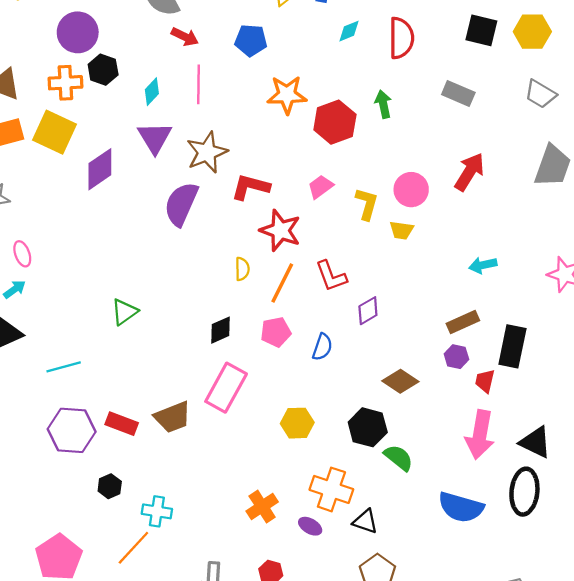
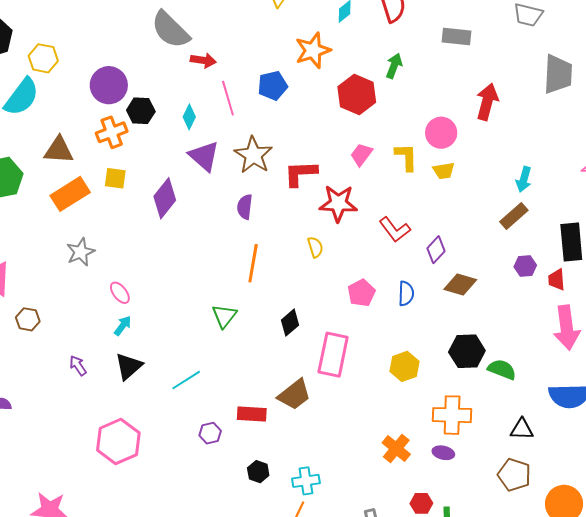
blue pentagon: (251, 40) -> (273, 86), moved
orange star: (287, 95) -> (313, 50), moved
green arrow: (383, 104) -> (394, 66), turned 50
yellow square: (54, 132) -> (115, 178), size x0.6
purple semicircle: (181, 204) -> (245, 207), size x0.6
cyan arrow: (483, 265) -> (524, 179), turned -45
orange line: (282, 283) -> (253, 263), moved
brown rectangle: (463, 322) -> (514, 216), moved
black diamond: (220, 330) -> (290, 323), moved
brown diamond: (400, 381) -> (460, 285), moved
purple hexagon: (72, 430) -> (210, 433), size x0.5
black triangle: (365, 521) -> (522, 429), moved

